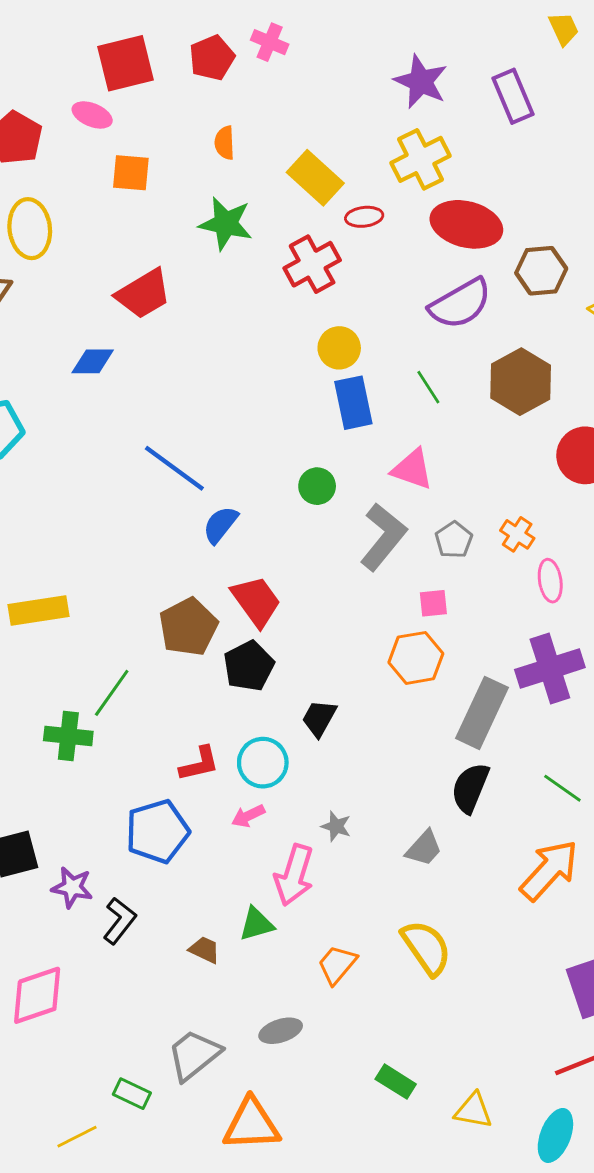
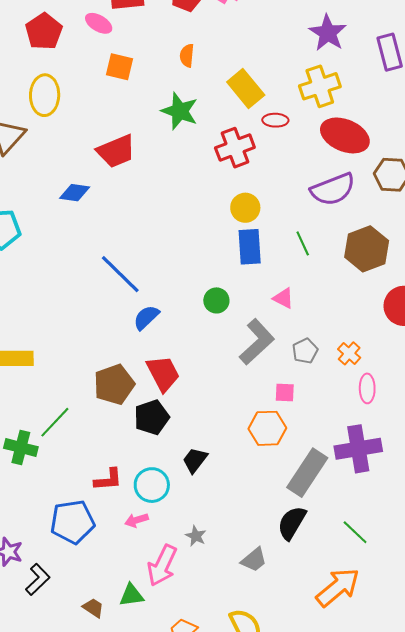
pink triangle: (412, 469) -> (283, 298), size x0.7

